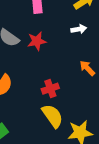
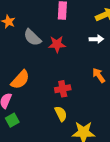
yellow semicircle: (52, 116) -> (61, 114), size x0.7

